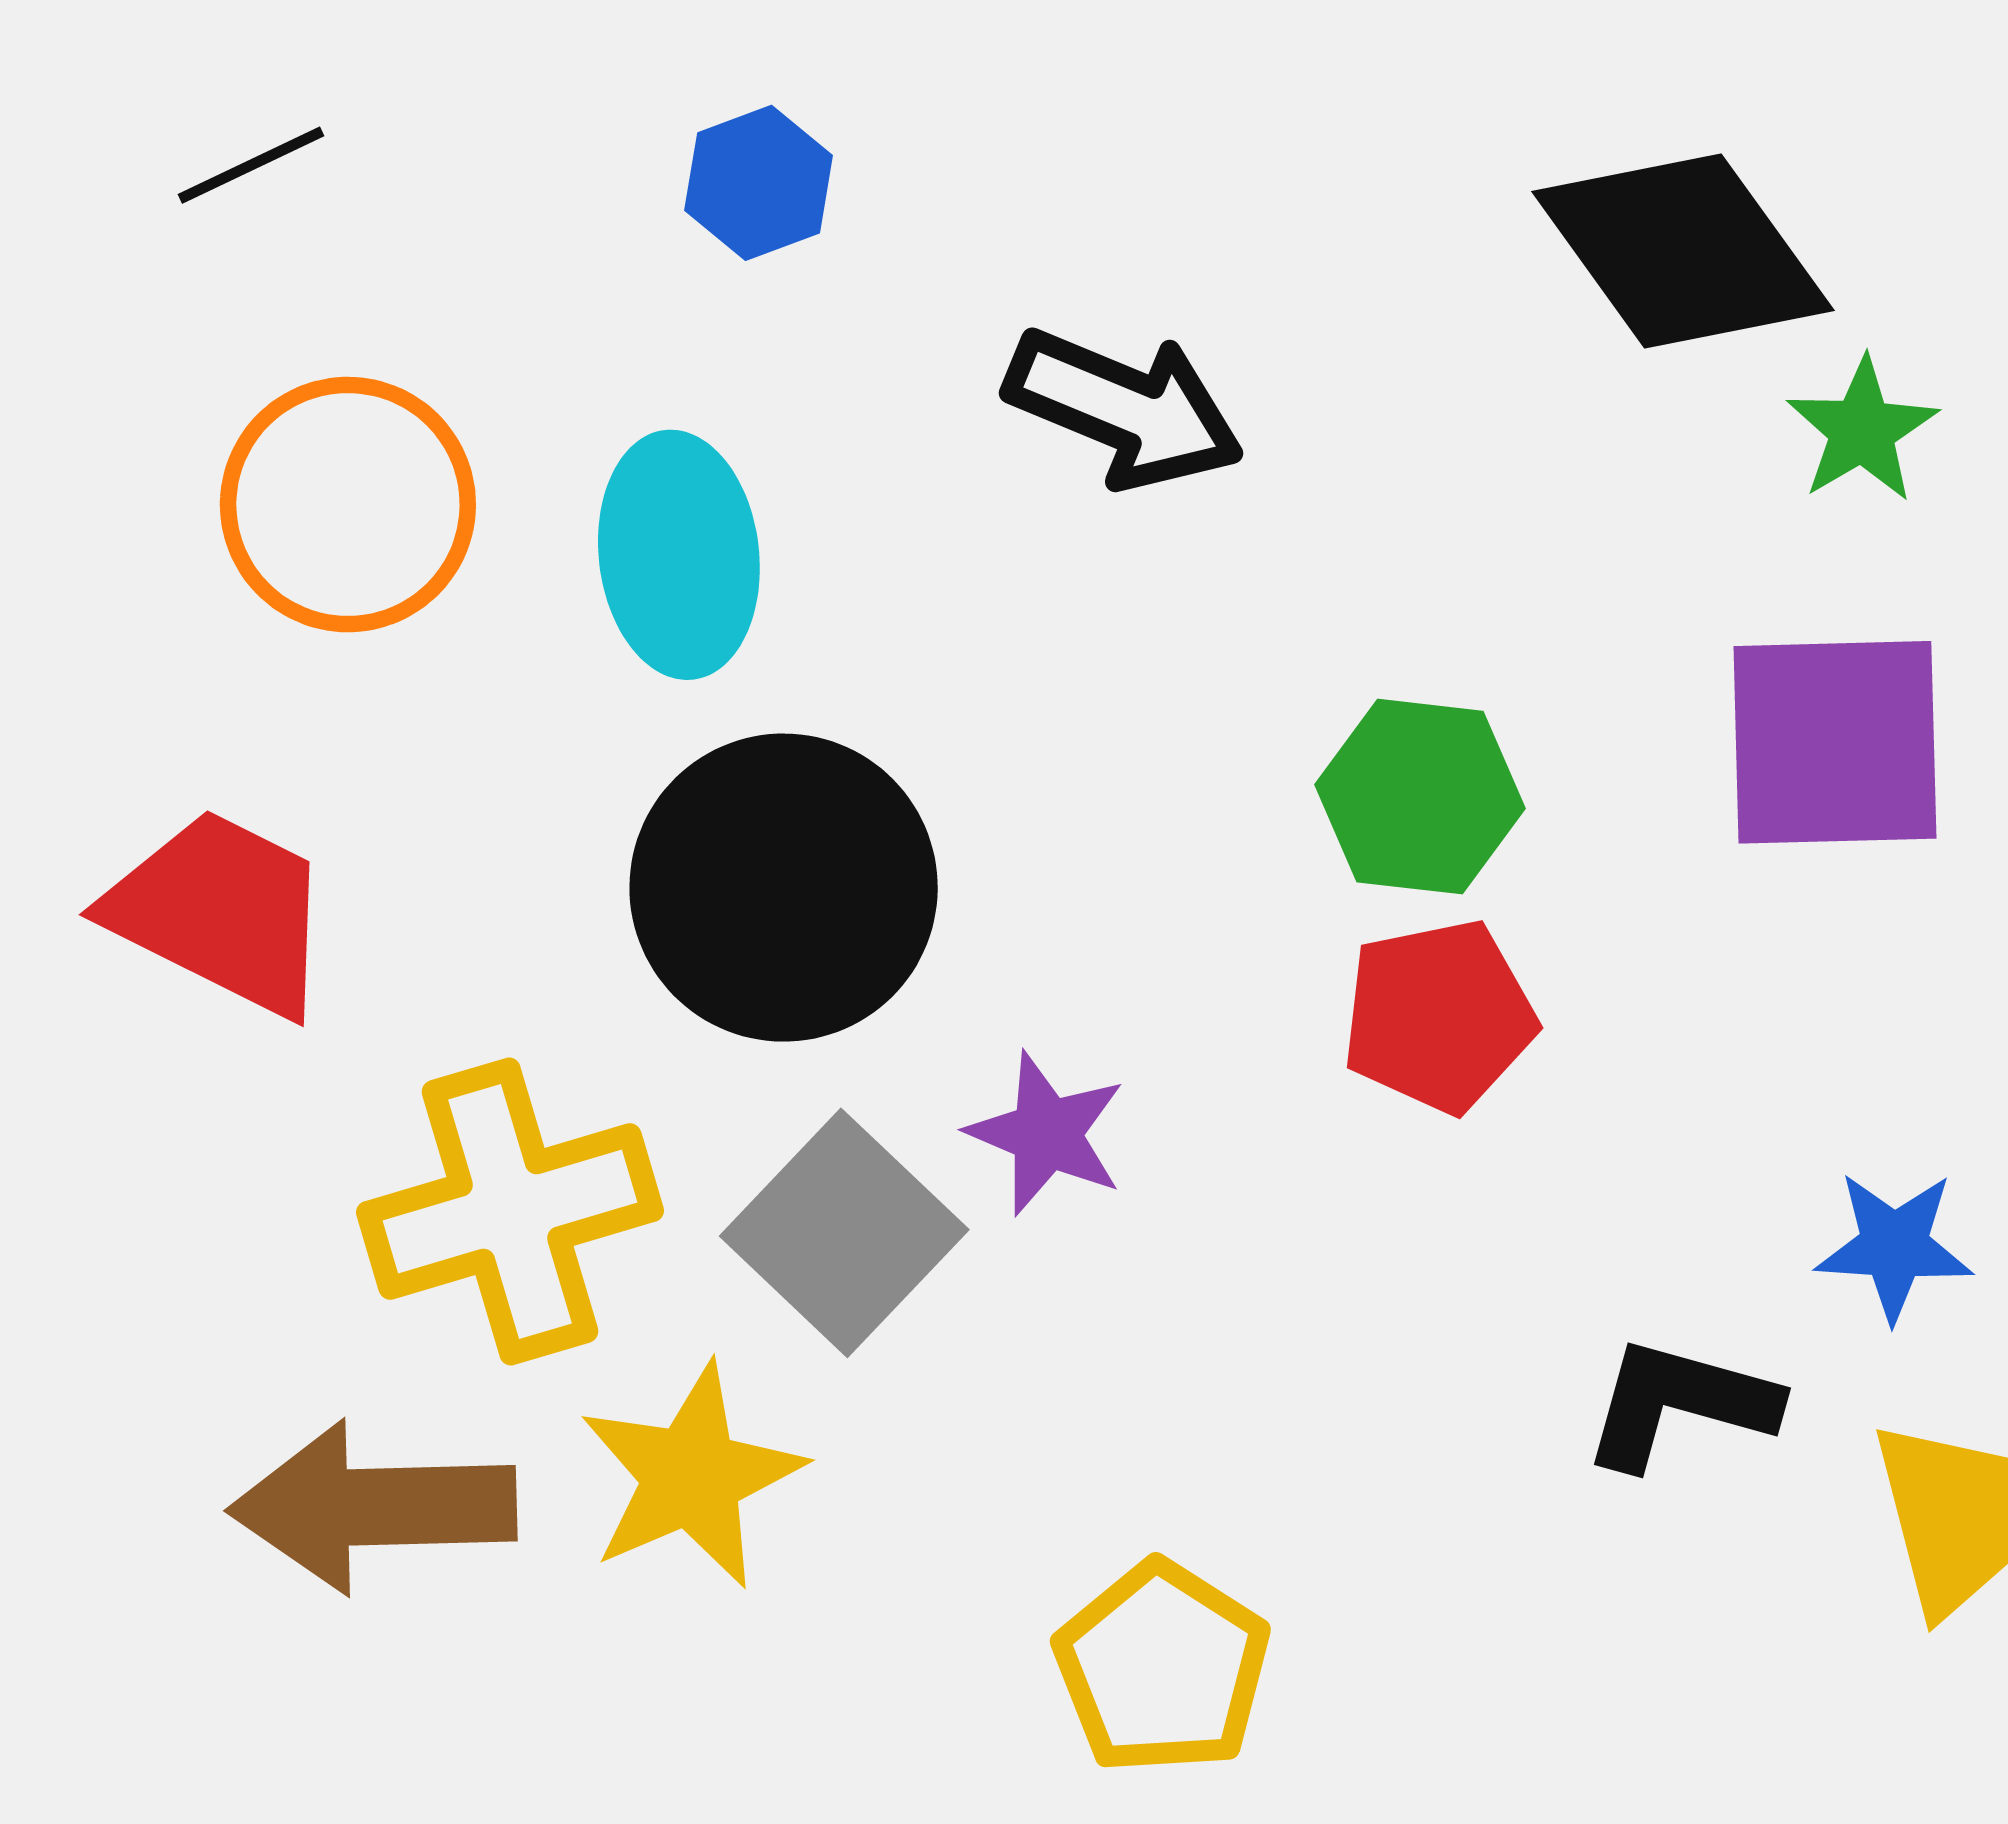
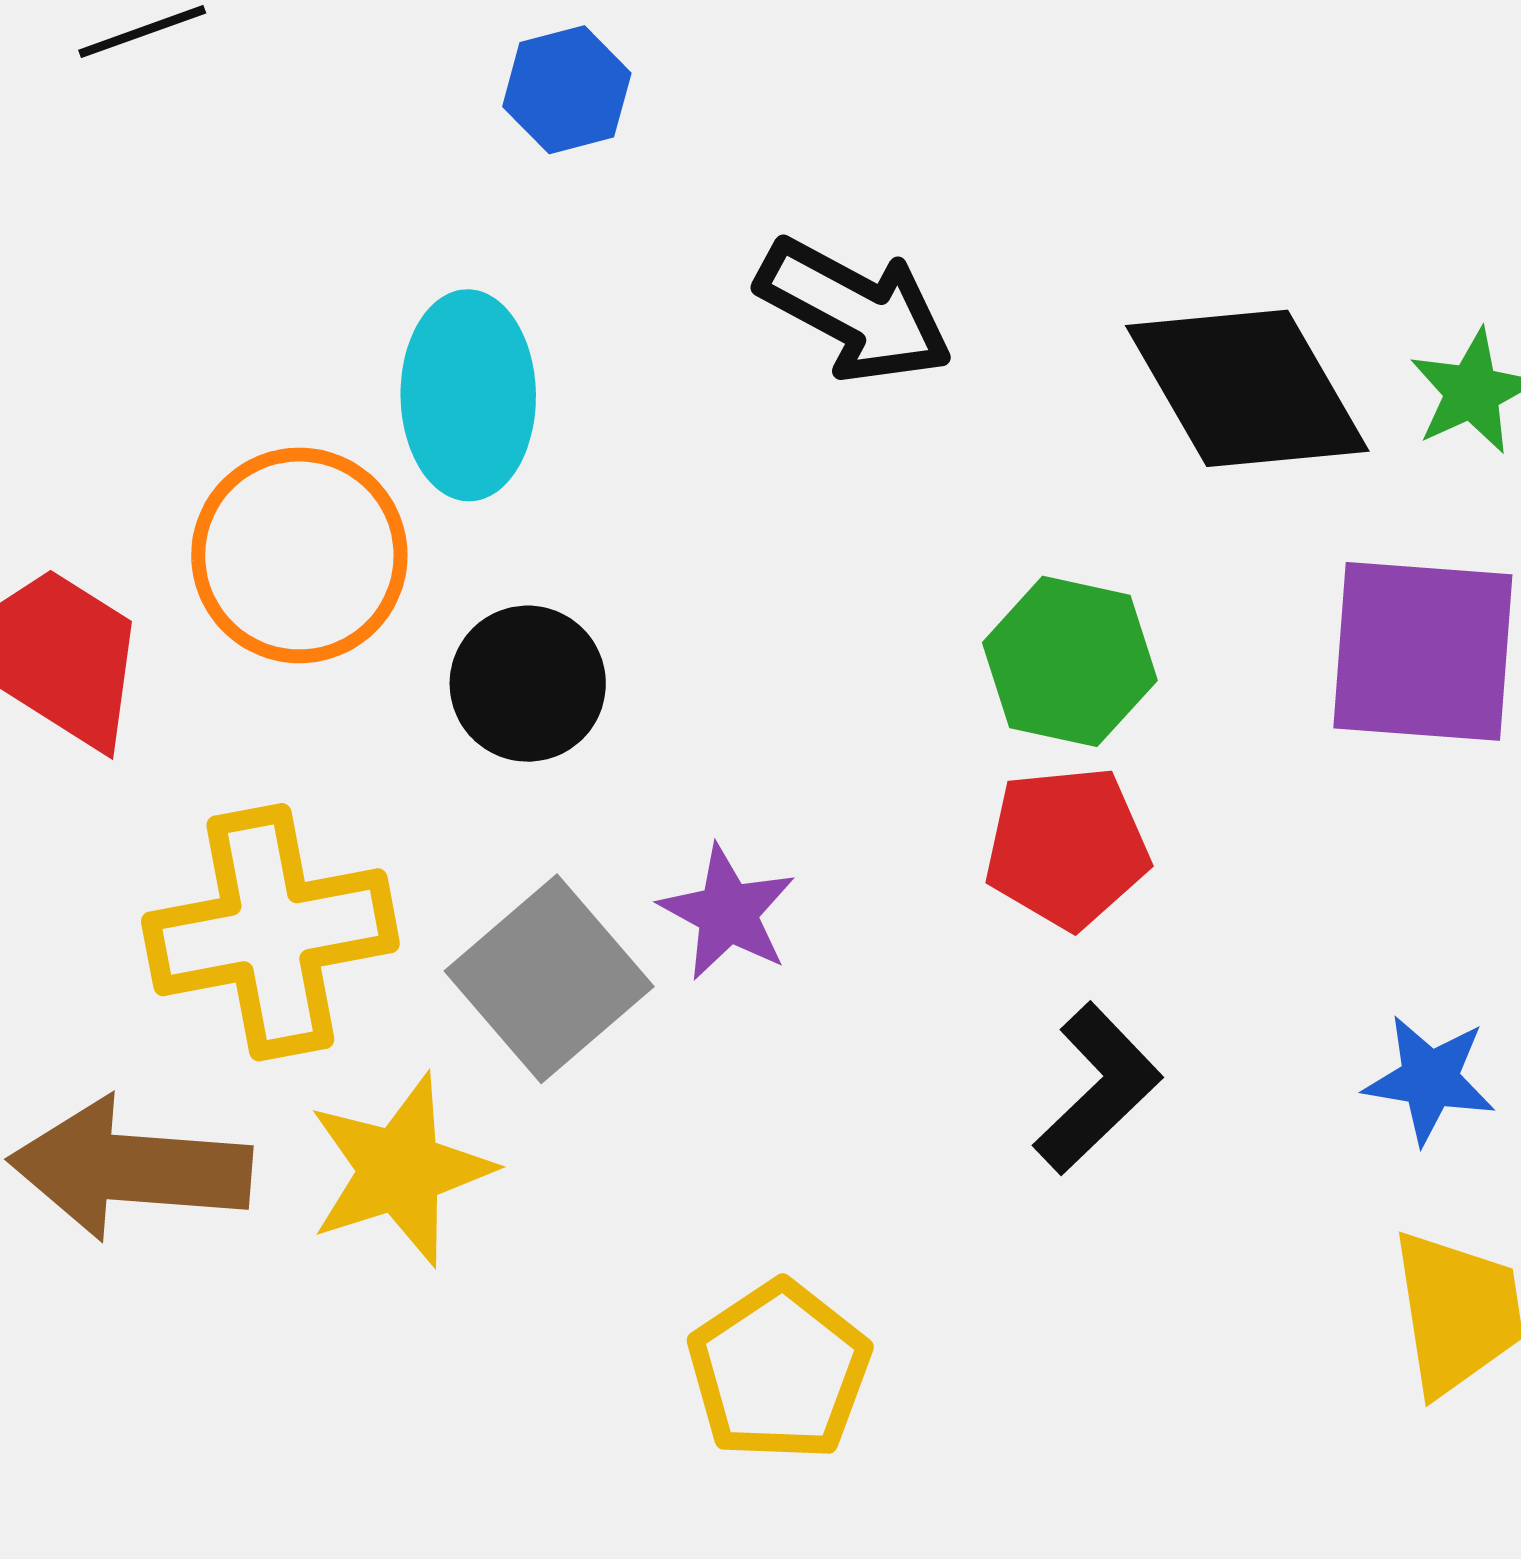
black diamond: (1683, 251) -> (1247, 388), moved
orange circle: (348, 505) -> (299, 555), moved
black circle: (784, 888) -> (528, 684), size x0.6
black L-shape: (1680, 1404) -> (1098, 1089), moved, turned 115

